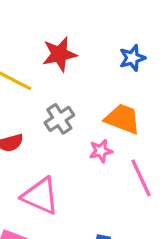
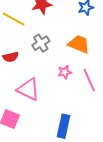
pink star: (101, 151) -> (65, 72), moved

